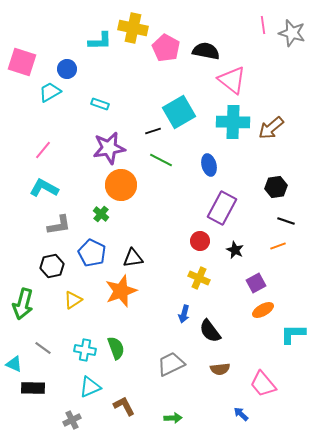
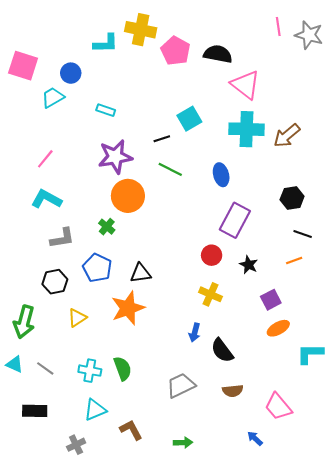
cyan square: (179, 112) -> (189, 119), size x0.7
cyan triangle: (14, 364) -> (15, 364), moved

